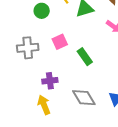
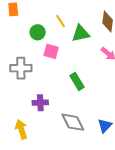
pink square: (60, 42) -> (51, 51), moved, turned 35
yellow arrow: (44, 105) -> (21, 129), moved

